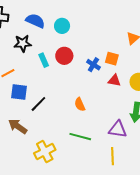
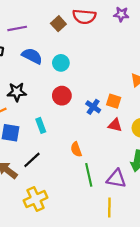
black star: (23, 43) -> (17, 92), moved
cyan rectangle: (44, 60) -> (41, 125), moved
black line: (38, 104) -> (32, 160), moved
green line: (80, 137) -> (89, 175), moved, turned 60

